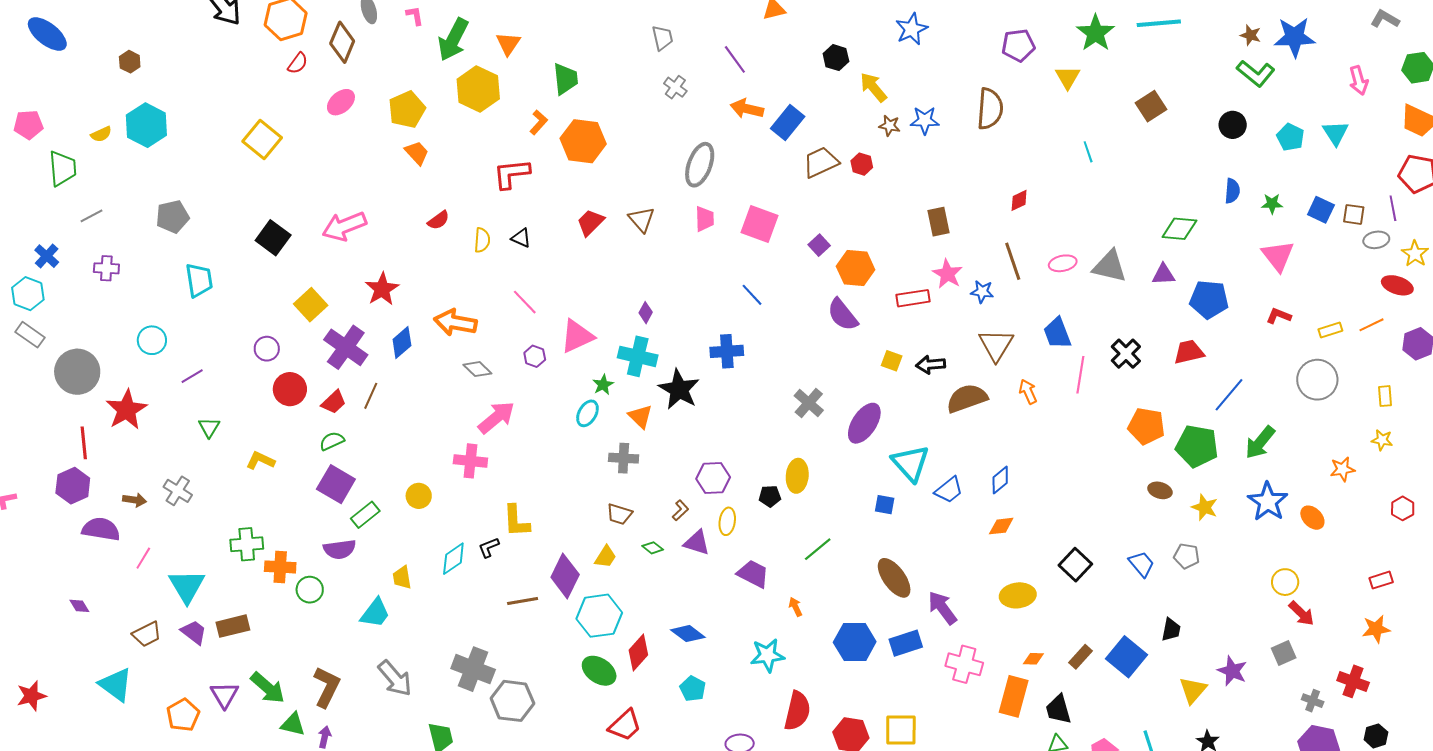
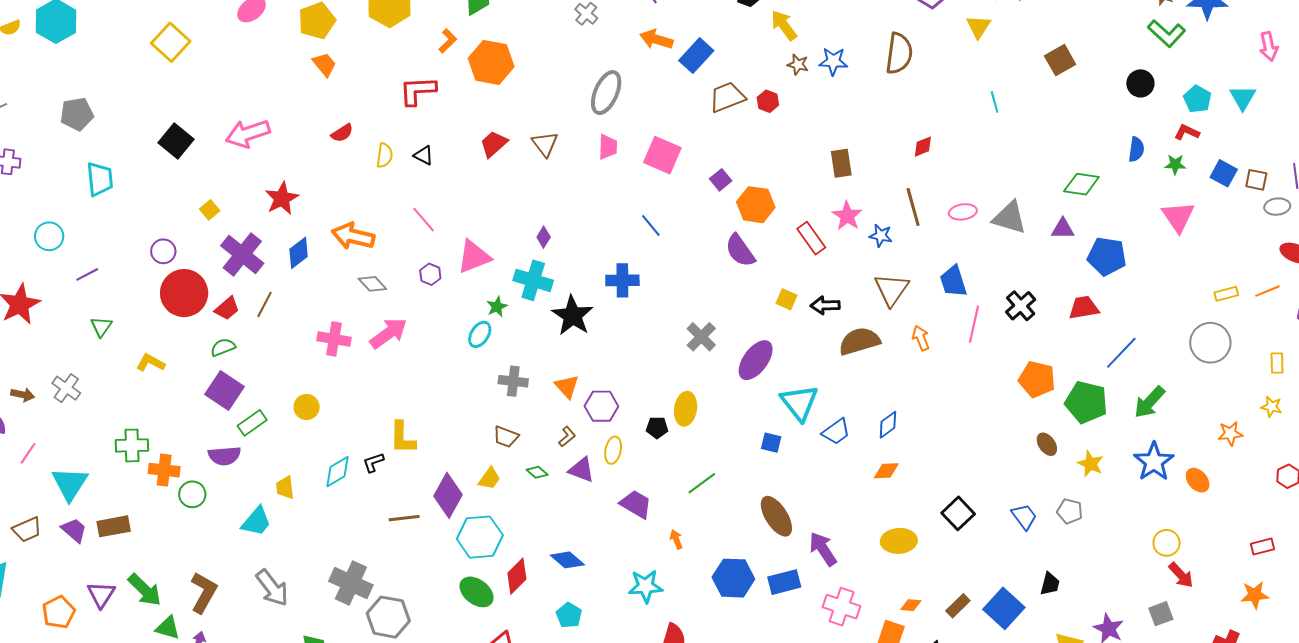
red rectangle: (913, 298) -> (811, 238), turned 60
yellow square: (311, 305) -> (210, 210), size x0.6
red L-shape: (1279, 316) -> (1187, 132), moved
red circle: (290, 389) -> (184, 293), size x1.4
orange triangle: (640, 416) -> (567, 386), moved
pink cross: (470, 461) -> (334, 339), moved
brown ellipse: (1160, 490) -> (1047, 444), turned 35

